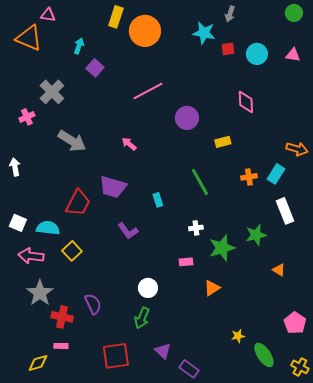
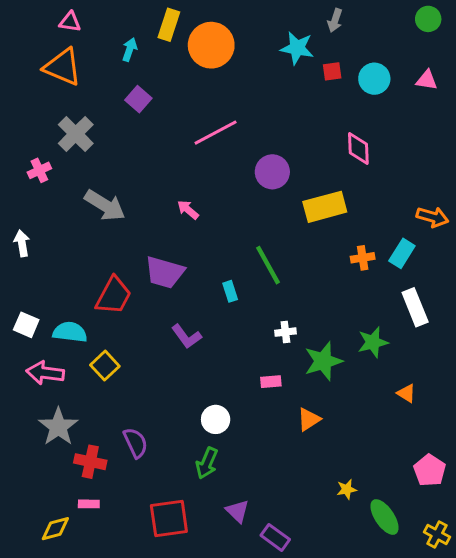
orange triangle: (29, 38) -> (63, 67), moved
cyan arrow: (79, 46) -> (130, 50), moved
yellow rectangle: (223, 142) -> (325, 207), size x1.8
green line: (200, 182) -> (268, 265), moved

